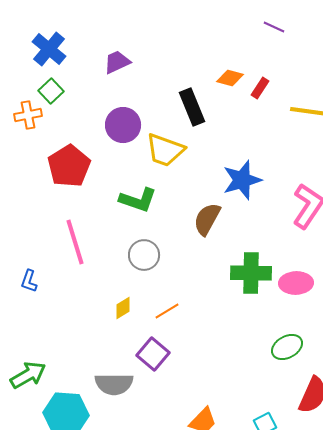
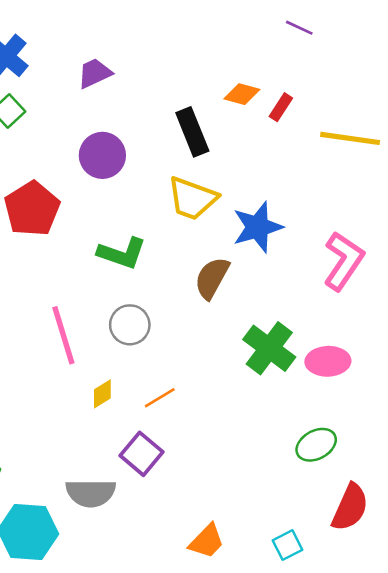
yellow trapezoid: (165, 150) -> (192, 198), moved
pink line: (75, 242) -> (63, 335), moved
green cross: (251, 273) -> (269, 348), turned 36

